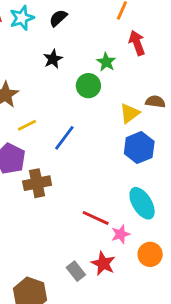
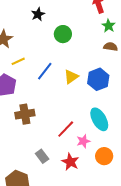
green star: (106, 62) -> (109, 26), moved
yellow triangle: (130, 113) -> (71, 77), moved
brown cross: (37, 183) -> (25, 114), moved
red line: (96, 218) -> (66, 129), turned -72
gray rectangle: (76, 271) -> (42, 156), moved

